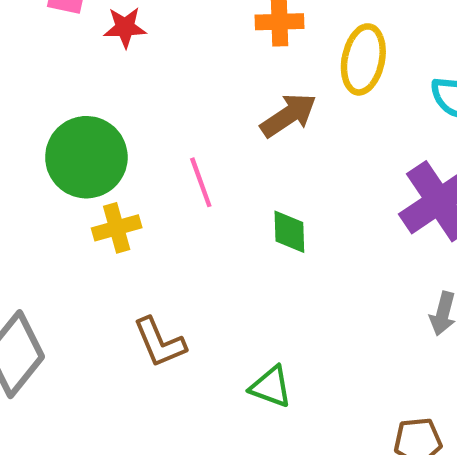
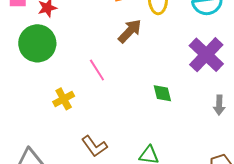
green circle: (86, 157) -> (37, 43), moved
green diamond: (289, 232) -> (162, 93), moved

